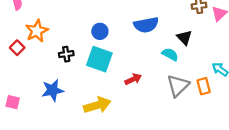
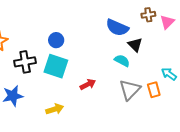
blue semicircle: (146, 25) -> (117, 28), moved, turned 35
black cross: (66, 54) -> (25, 62), size x1.5
yellow arrow: (97, 105) -> (55, 109), size x0.7

